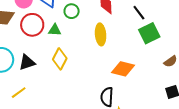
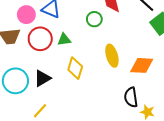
green circle: (72, 11) -> (94, 19), moved
yellow ellipse: (101, 34) -> (112, 56), moved

